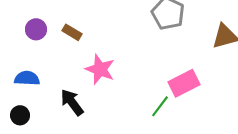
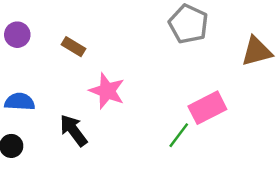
purple circle: (36, 29) -> (17, 35), moved

